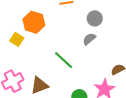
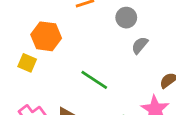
gray semicircle: (89, 39) -> (140, 45), moved

